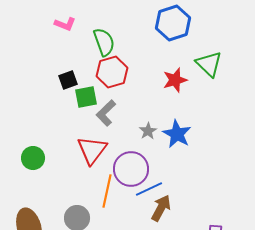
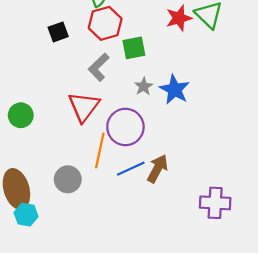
red star: (175, 80) -> (179, 18), moved
green square: (86, 97) -> (134, 48), moved
blue line: (149, 189) -> (131, 169), moved

